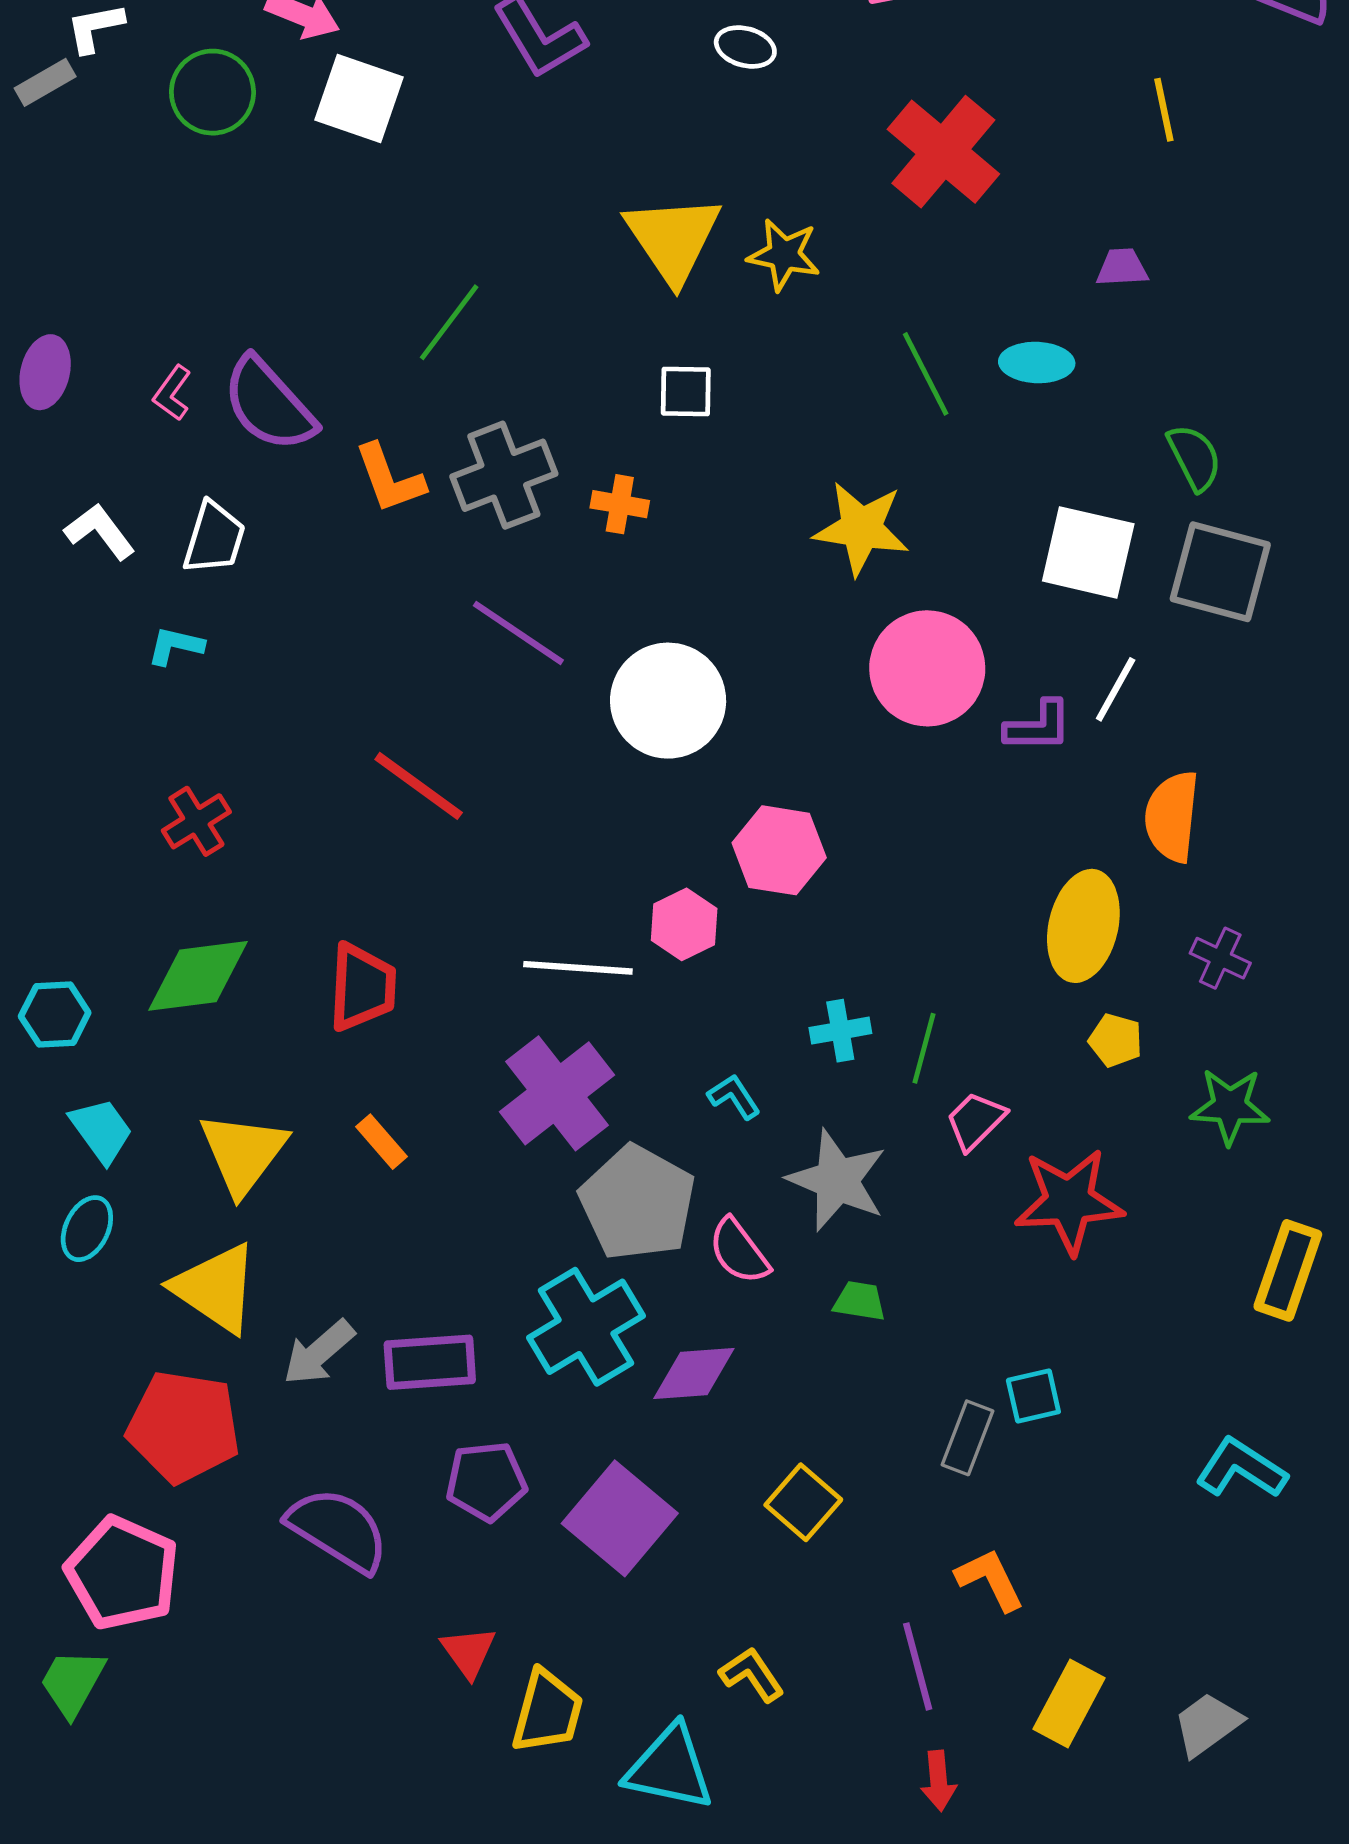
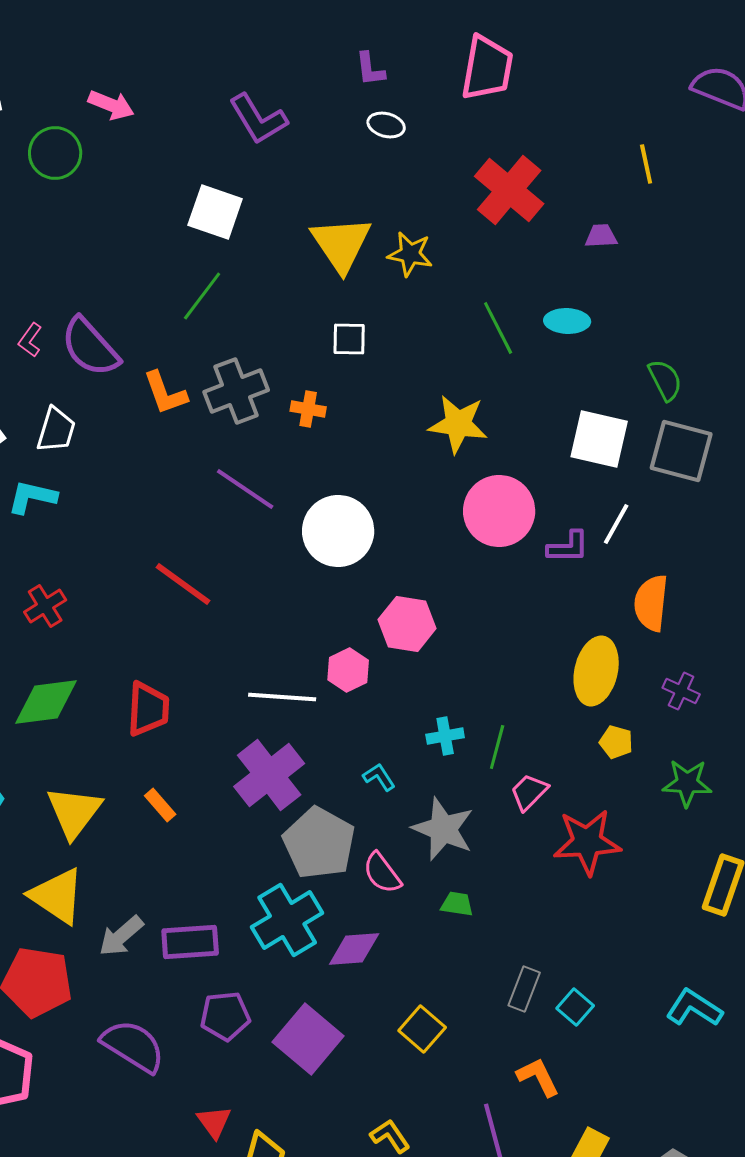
white square: (359, 99) -> (215, 212), moved
purple trapezoid: (1122, 268) -> (601, 236), moved
cyan L-shape: (175, 646) -> (32, 497), size x1.4
cyan square: (1033, 1396) -> (575, 1007), moved, turned -36

